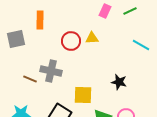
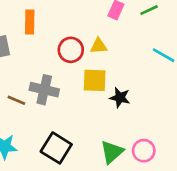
black star: (119, 82) -> (120, 98), moved
yellow square: (83, 95) -> (95, 80), moved

